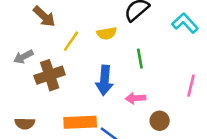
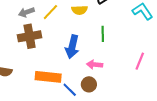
gray arrow: (23, 57) -> (26, 12), moved
brown circle: (160, 121) -> (89, 84), moved

